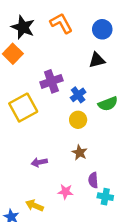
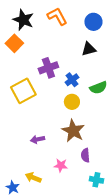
brown star: (80, 153) -> (73, 131), size x1.6
cyan cross: (105, 197) -> (96, 180), moved

